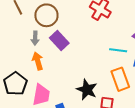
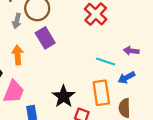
gray arrow: (35, 38) -> (17, 21), moved

